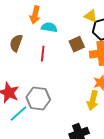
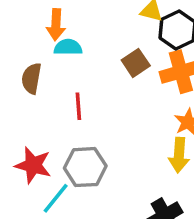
cyan semicircle: (49, 27) -> (68, 47), moved
red line: (43, 54) -> (78, 106), moved

